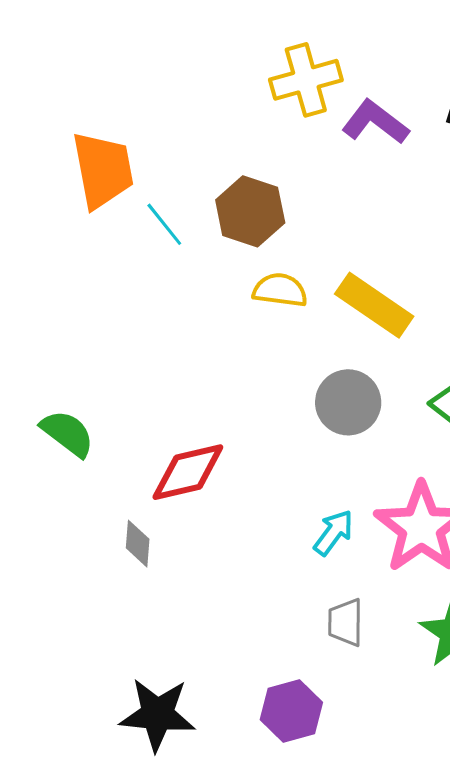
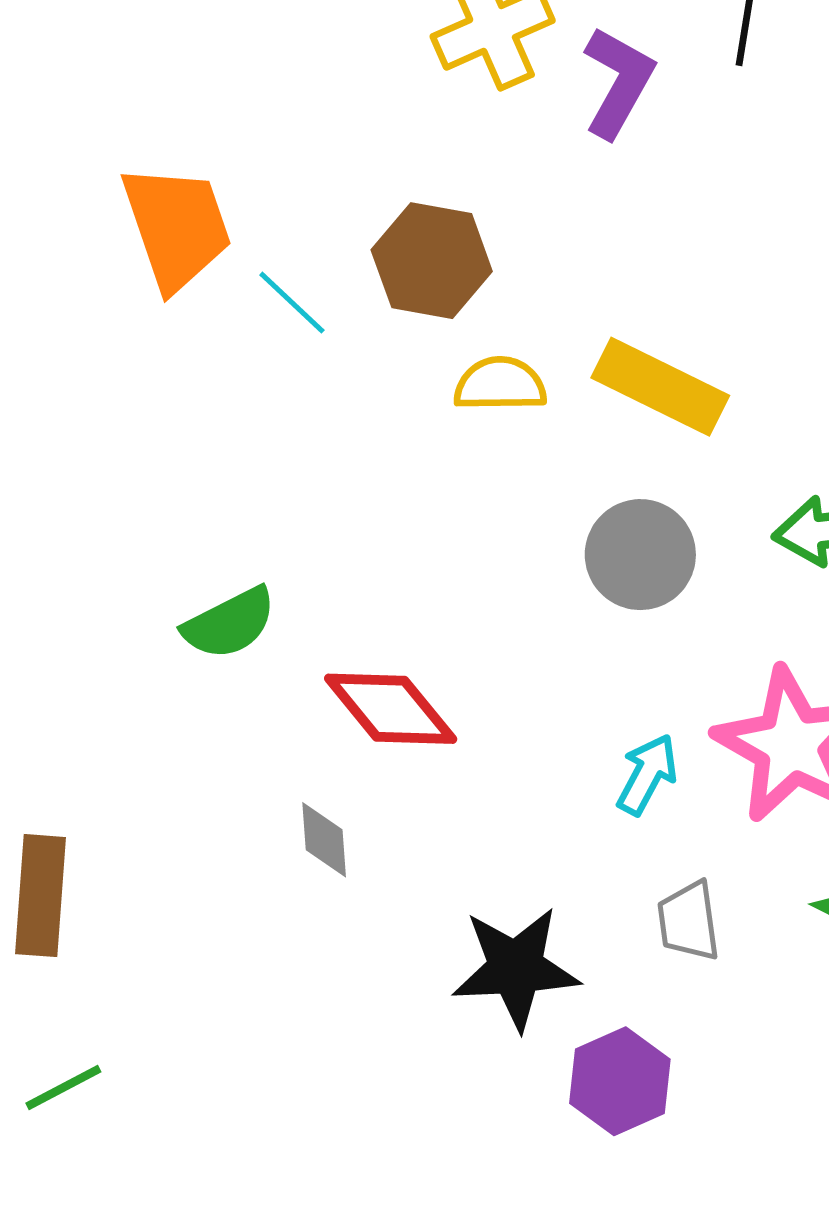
purple L-shape: (375, 122) -> (618, 82), turned 90
green semicircle: (67, 433) -> (229, 623), moved, turned 124
red diamond: (188, 472) -> (391, 709), turned 72
black star: (157, 714) -> (516, 968), moved

